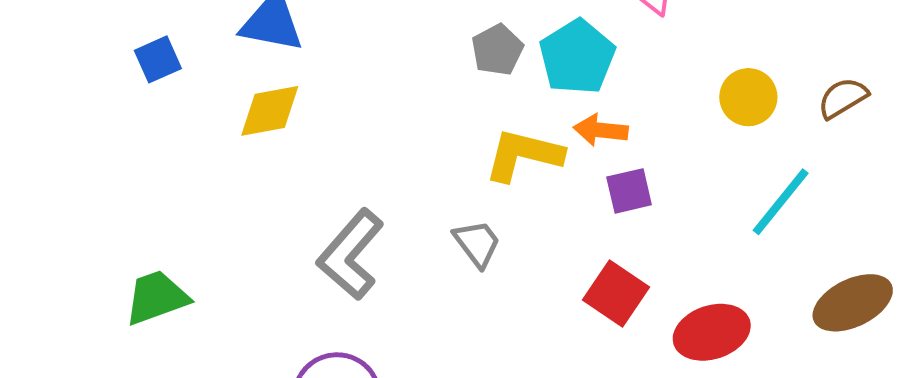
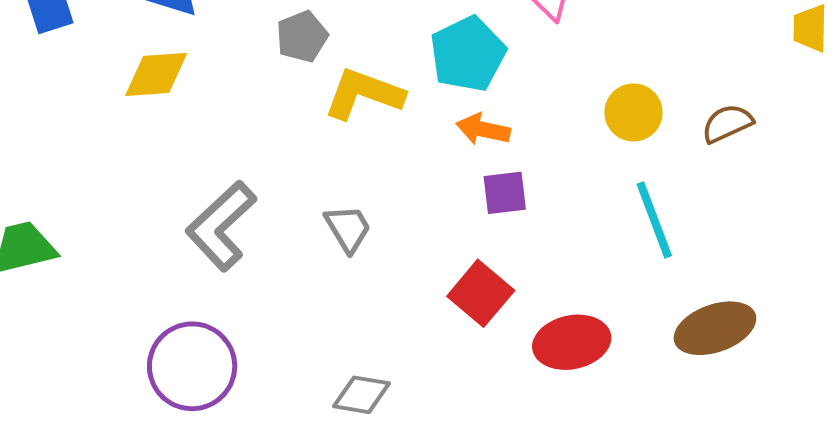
gray pentagon: (497, 50) -> (302, 37), moved
yellow L-shape: (524, 155) -> (364, 94), moved
cyan line: (781, 202) -> (654, 220), turned -66

